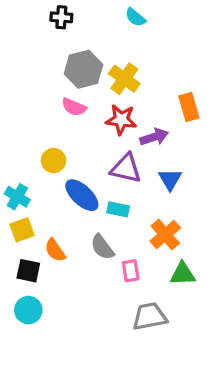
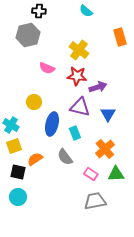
gray hexagon: (83, 69) -> (28, 35), moved
orange rectangle: (189, 107) -> (120, 37), moved
blue ellipse: (82, 195) -> (52, 124), turned 60
cyan rectangle: (118, 209) -> (75, 133), turned 56
orange semicircle: (55, 250) -> (35, 159), turned 91
pink rectangle: (131, 271) -> (91, 174), moved, turned -48

